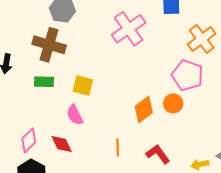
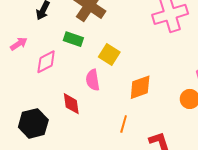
orange diamond: (144, 110) -> (140, 87), moved
pink diamond: (29, 140) -> (46, 62), moved

